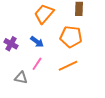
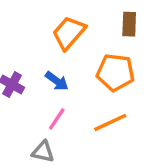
gray triangle: (21, 78) -> (43, 152), moved

